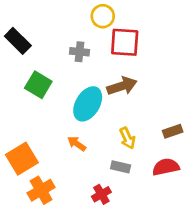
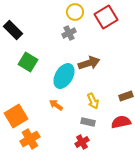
red square: (125, 42) -> (106, 17), moved, turned -35
gray cross: (79, 52) -> (69, 33), moved, turned -32
red cross: (101, 194) -> (82, 142), moved

